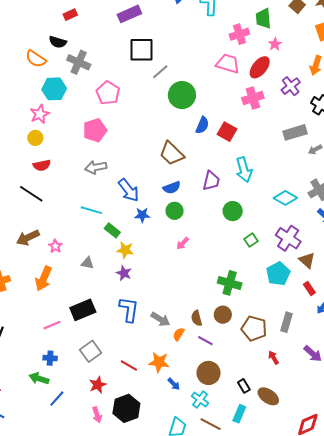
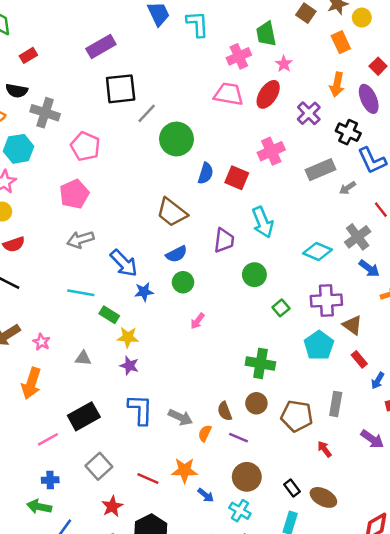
pink cross: (253, 98) -> (271, 151), moved
purple cross: (288, 238) -> (326, 300), turned -30

